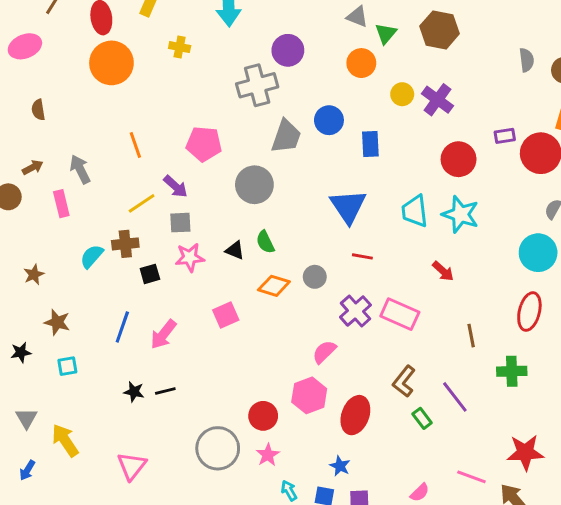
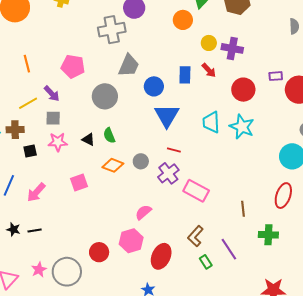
purple cross: (438, 100) -> (232, 48), turned -30
blue circle: (329, 120) -> (154, 86), moved
red arrow: (443, 271) -> (209, 70), moved
purple cross: (355, 311) -> (168, 173), moved
pink star: (268, 455) -> (39, 270), moved

